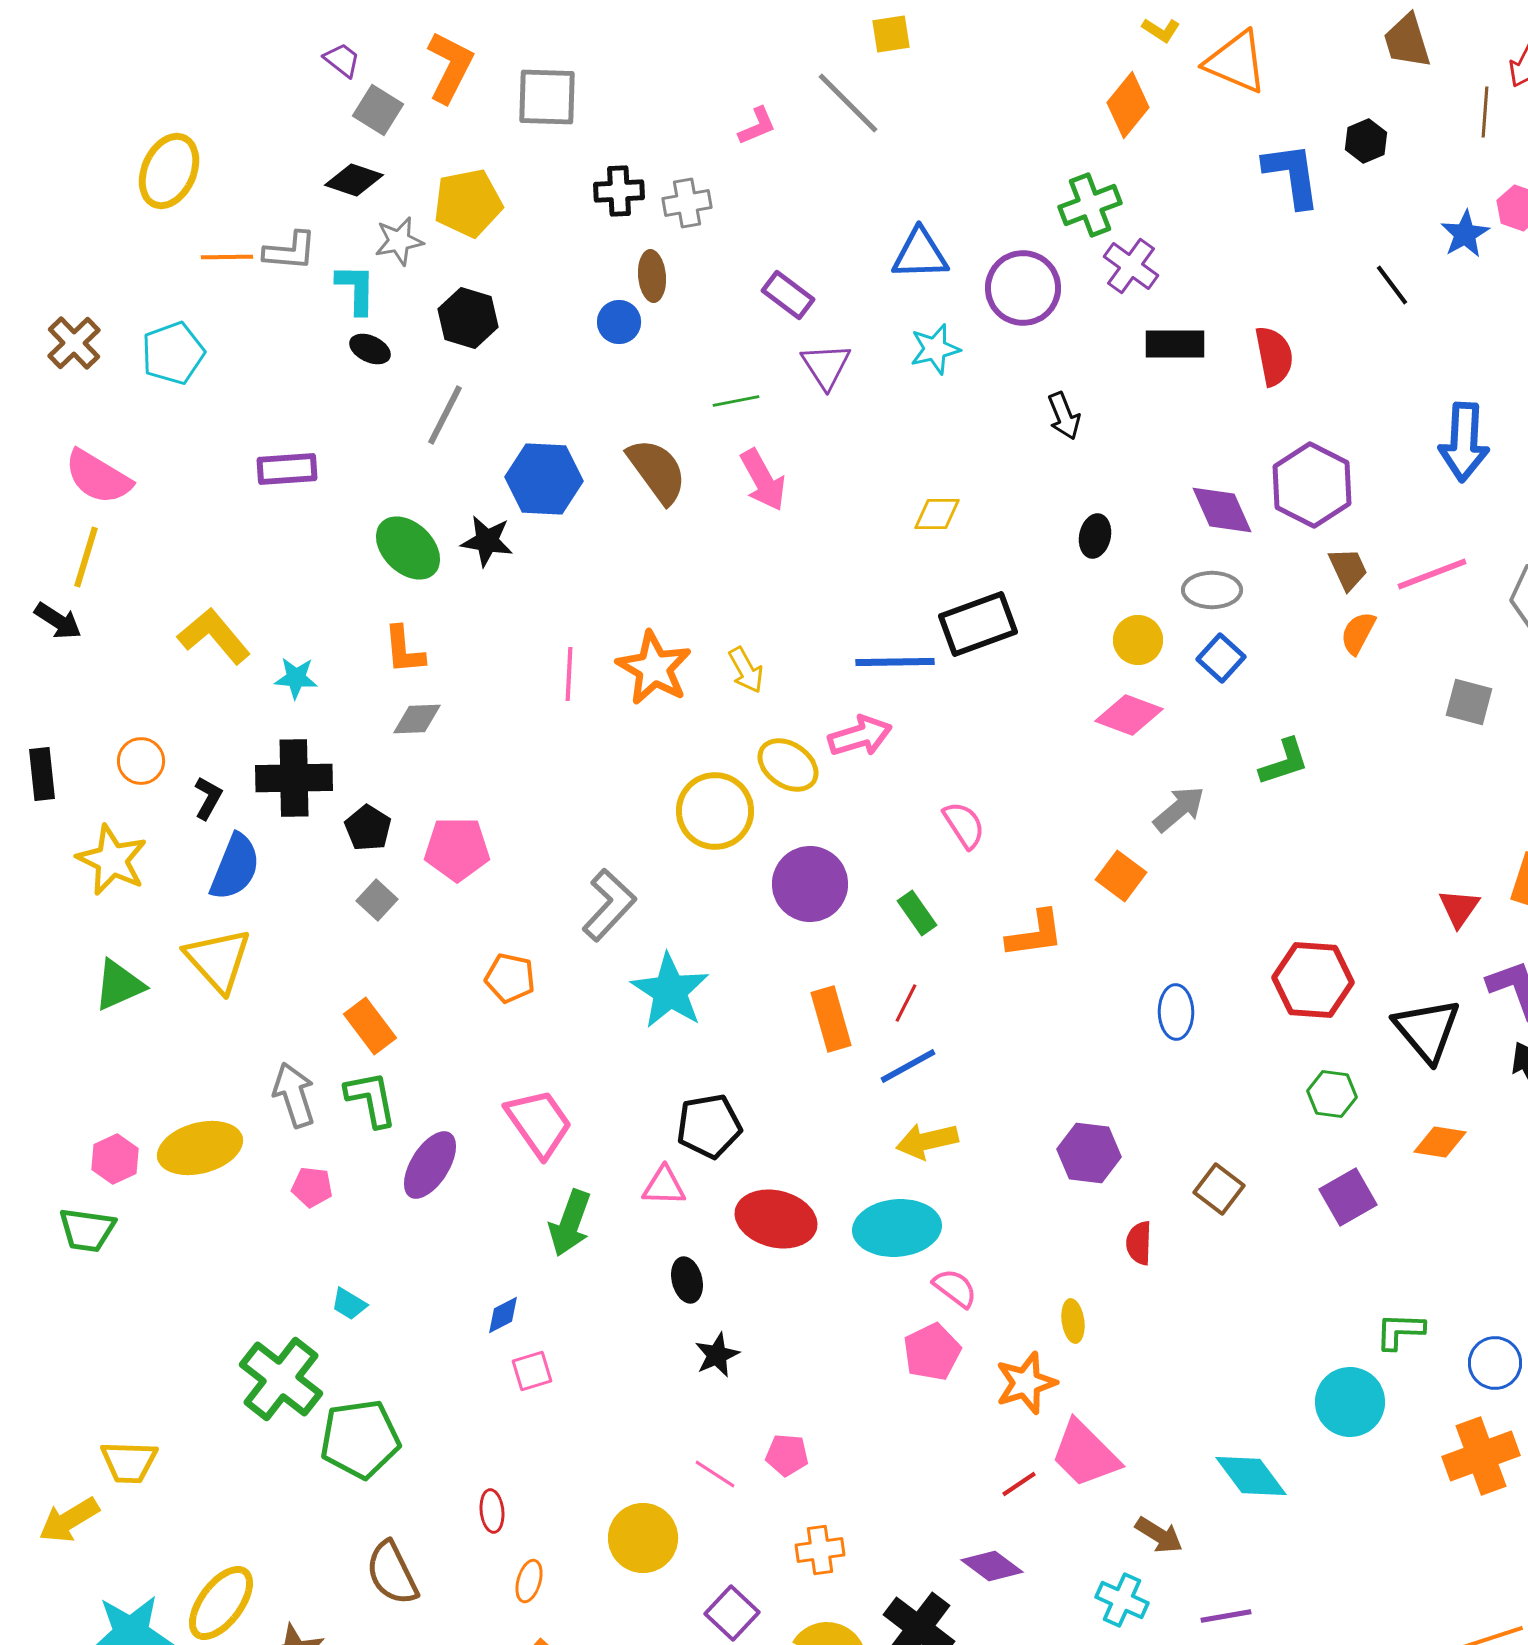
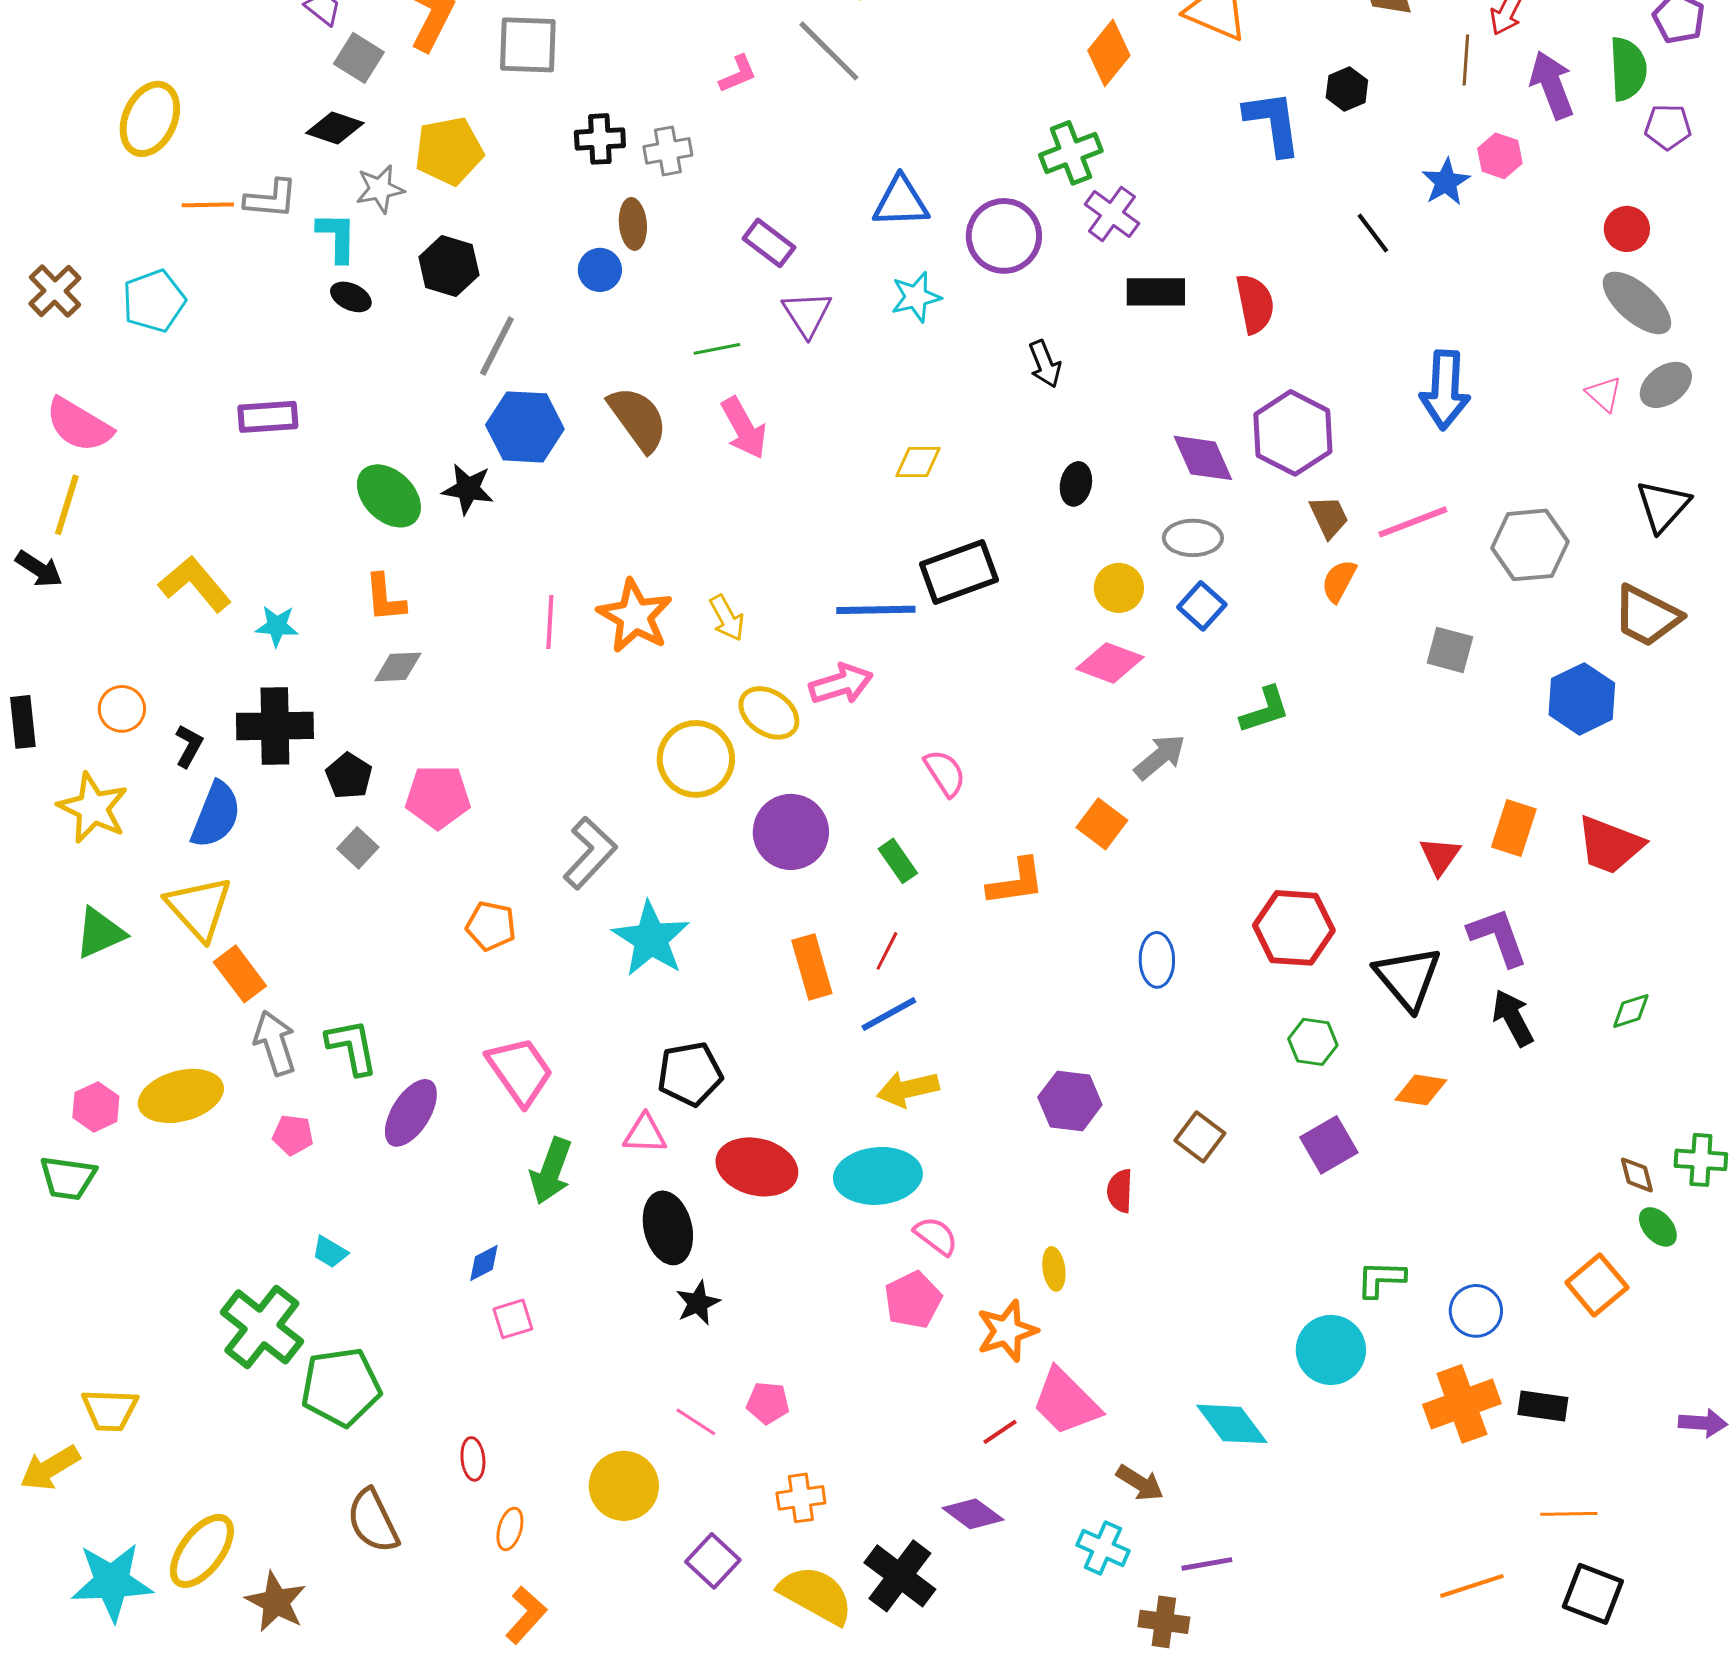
gray line: (445, 415) -> (497, 346), moved
orange rectangle: (370, 1026) -> (240, 974), moved
black ellipse: (687, 1280) -> (668, 1228), size x1.6

